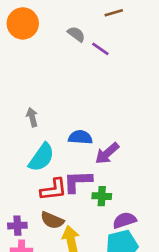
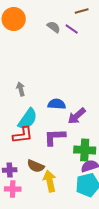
purple line: (100, 49) -> (72, 29), moved
red L-shape: (54, 189) -> (23, 135), moved
green cross: (102, 196) -> (85, 150), moved, size x1.5

